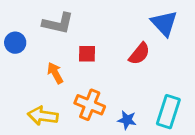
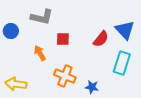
blue triangle: (164, 23) -> (125, 30), moved
cyan rectangle: (168, 112) -> (122, 63), moved
yellow arrow: (43, 116) -> (16, 84), moved

